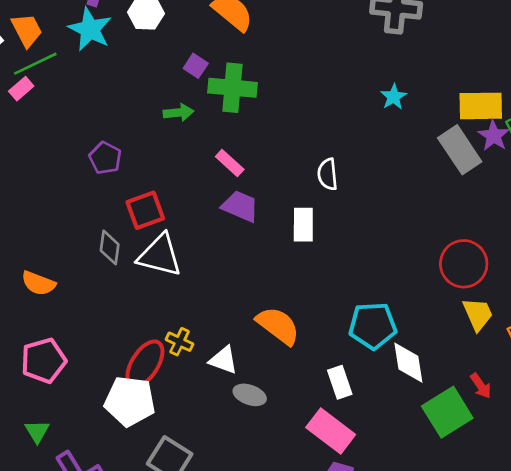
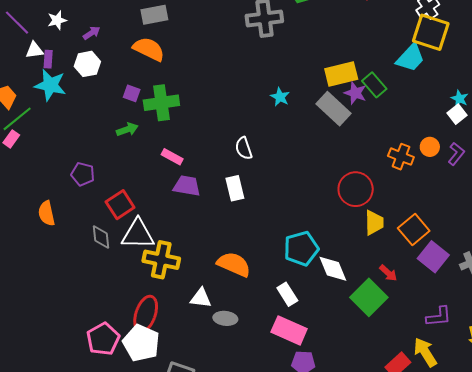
cyan star: (394, 97) -> (280, 97), moved
orange semicircle: (38, 283) -> (46, 213), moved, turned 70
yellow trapezoid: (478, 314) -> (374, 223), turned 36
yellow cross: (180, 342) -> (161, 260), moved, size x1.8
pink pentagon: (44, 361) -> (103, 339), moved
white pentagon: (130, 401) -> (141, 343), turned 30

